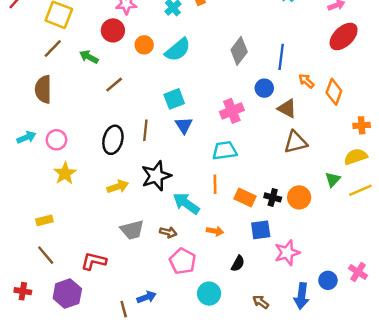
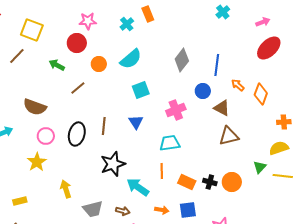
orange circle: (144, 45) -> (99, 64), moved
brown line: (53, 48) -> (17, 56), moved
brown semicircle: (43, 89) -> (35, 107), moved, turned -70
cyan square: (174, 99) -> (141, 90), moved
pink circle: (56, 140) -> (46, 136), moved
yellow arrow: (118, 187) -> (66, 189), moved, turned -90
yellow line: (360, 190) -> (283, 176), turned 30
blue square: (261, 230) -> (188, 210), moved

